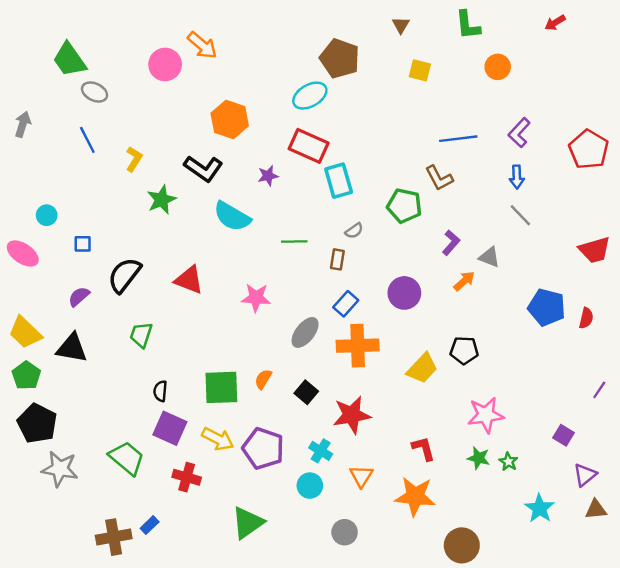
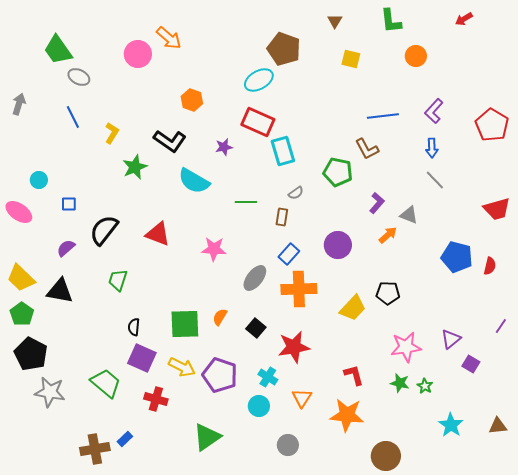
orange hexagon: (230, 120) -> (192, 100), size x0.7
purple triangle: (585, 475) -> (451, 339), moved

